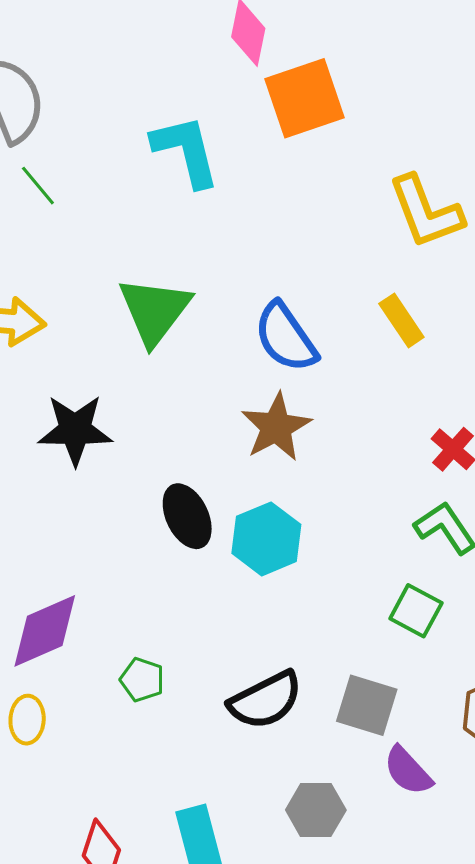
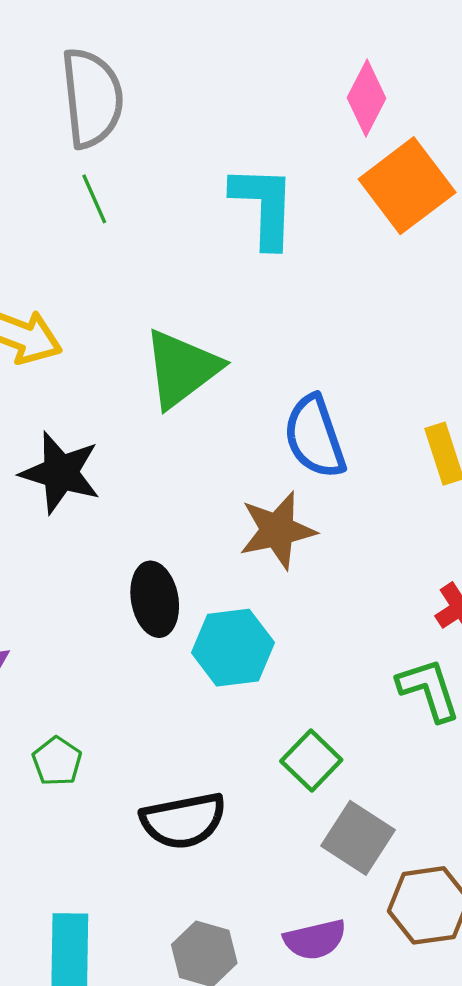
orange square: (304, 98) -> (407, 186), turned -34
green square: (416, 611) -> (311, 760), moved
gray square: (367, 705) -> (358, 838), moved
purple semicircle: (408, 771) -> (315, 940), turned -76

